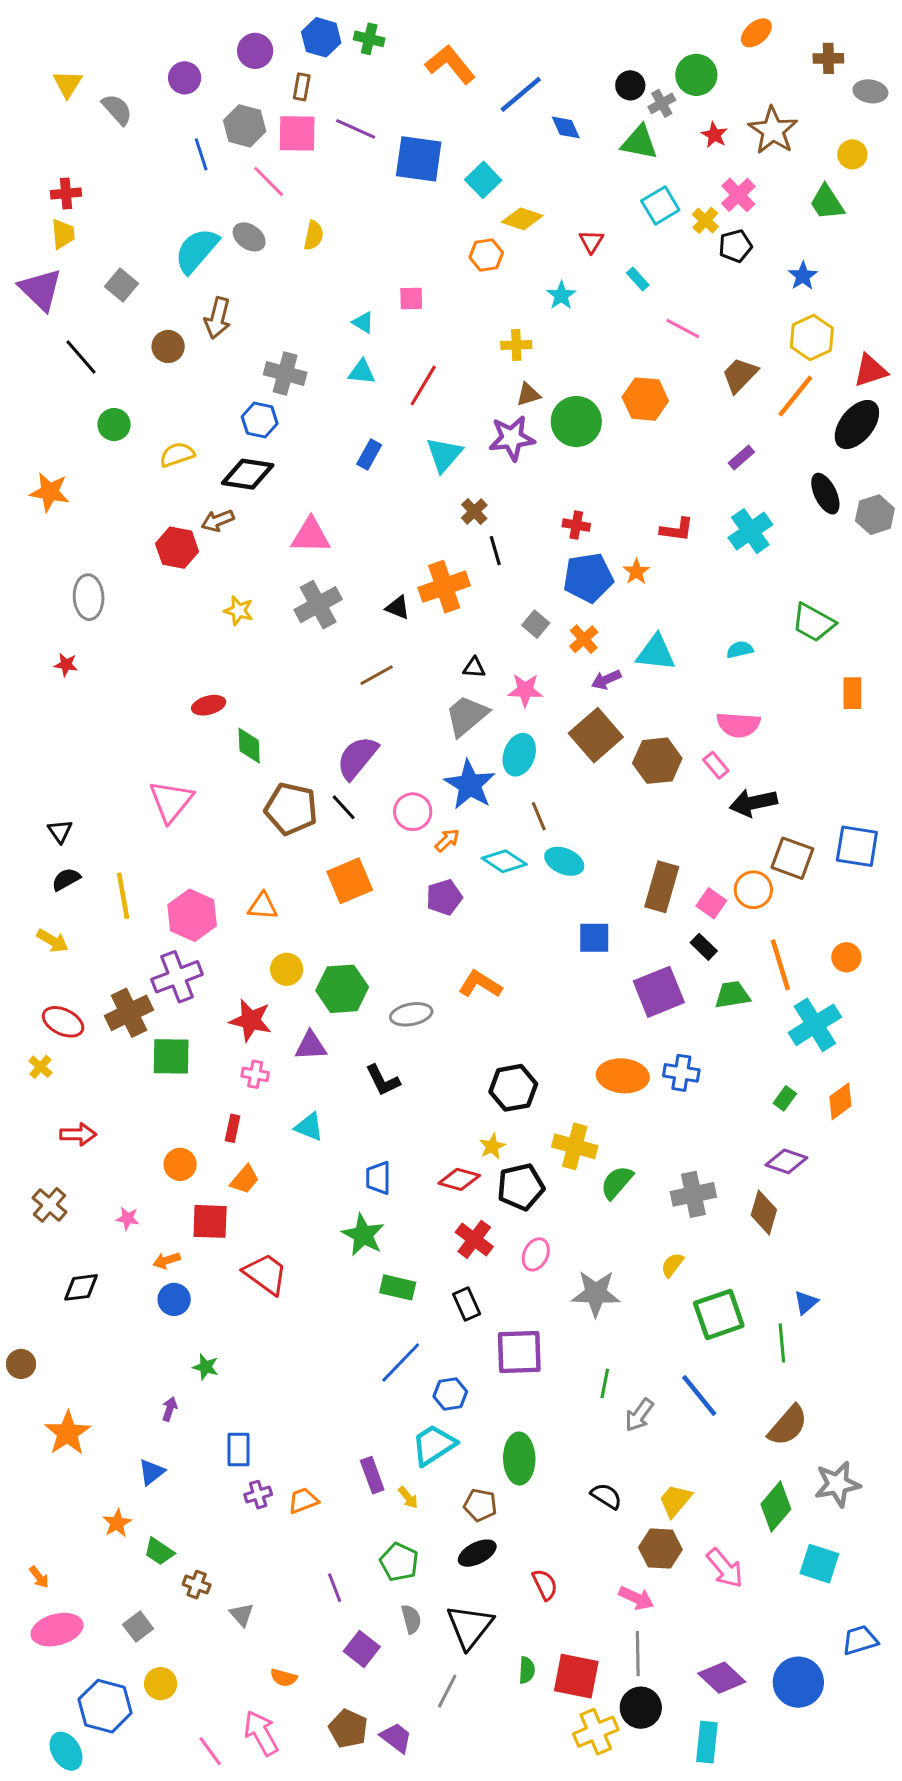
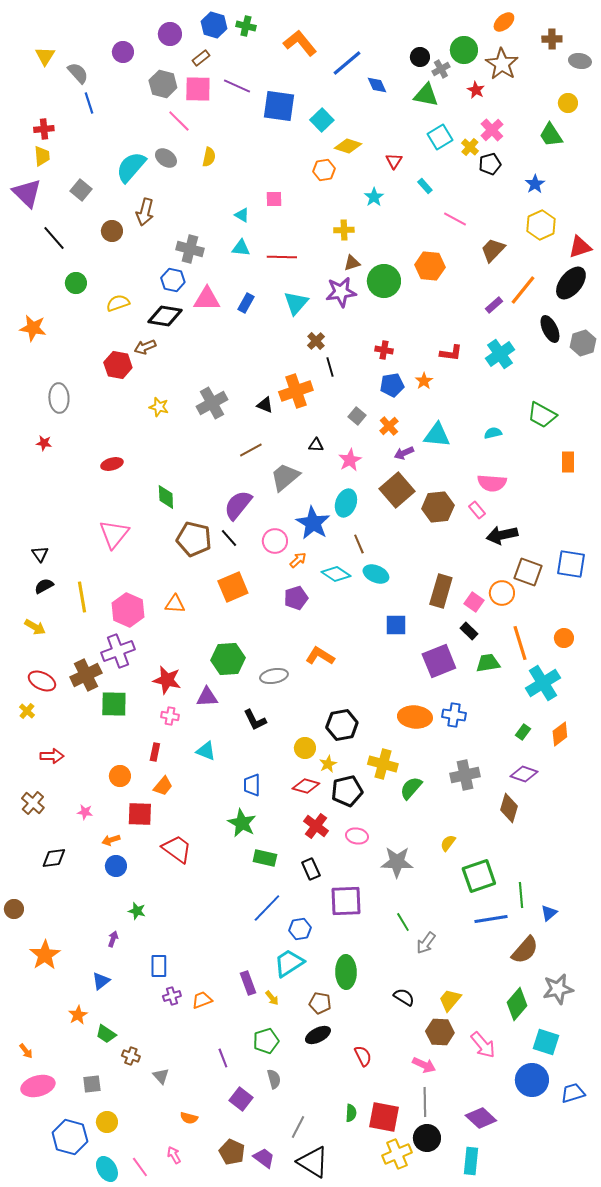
brown rectangle: (302, 87) -> (201, 58), turned 42
brown star: (773, 130) -> (502, 64), moved
blue line: (201, 154) -> (89, 103), moved
red line: (423, 386) -> (282, 257), turned 60
orange line: (795, 396) -> (523, 290), moved
pink triangle: (311, 536) -> (207, 299), moved
blue pentagon: (588, 578) -> (392, 385), size x0.7
pink star: (525, 690) -> (350, 460), turned -30
red ellipse: (209, 705) -> (112, 464), moved
gray trapezoid: (467, 716) -> (285, 477), moved
yellow circle: (287, 969) -> (305, 748), moved
gray cross: (693, 1194) -> (465, 775), moved
pink ellipse: (536, 1254) -> (357, 836), turned 75
blue triangle: (806, 1302) -> (549, 913), moved
green line: (605, 1383) -> (403, 922), turned -42
blue line: (699, 1395) -> (491, 919), moved, turned -60
green pentagon: (399, 1562) -> (266, 1041), turned 30
gray square: (138, 1627) -> (92, 1084), turned 30
black triangle: (470, 1627) -> (313, 1162), moved, turned -36
blue circle: (798, 1682) -> (532, 1080), moved
pink arrow: (261, 1733) -> (174, 1155), size x0.6
cyan ellipse: (66, 1751) -> (107, 1169), moved

